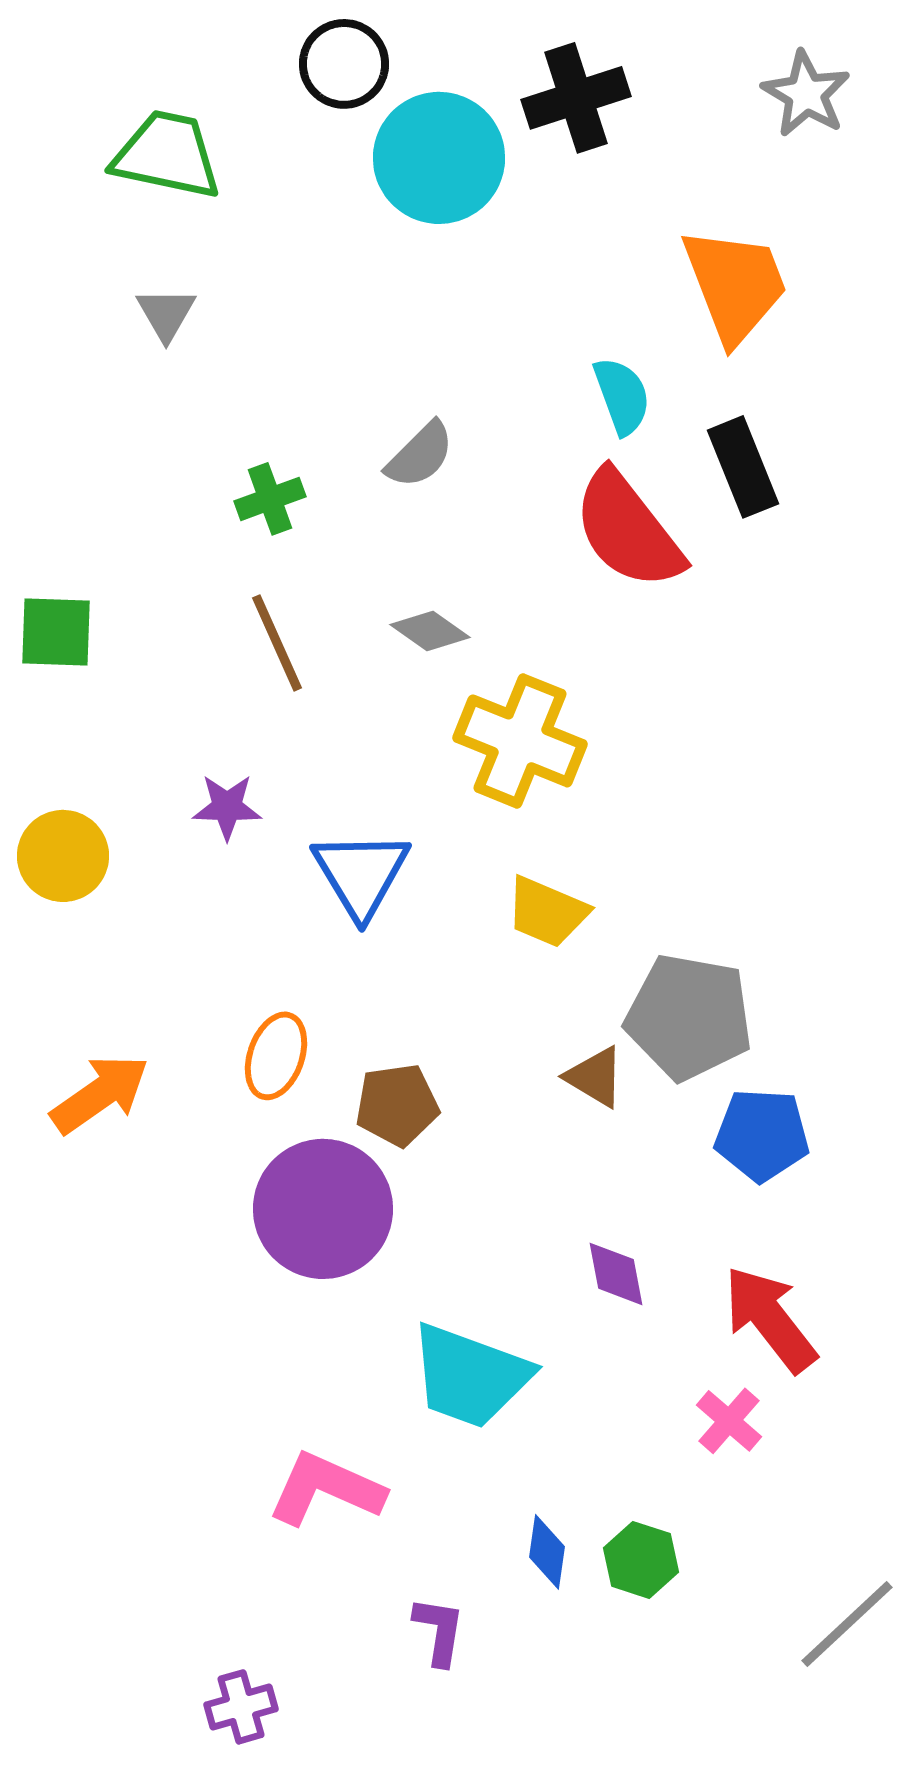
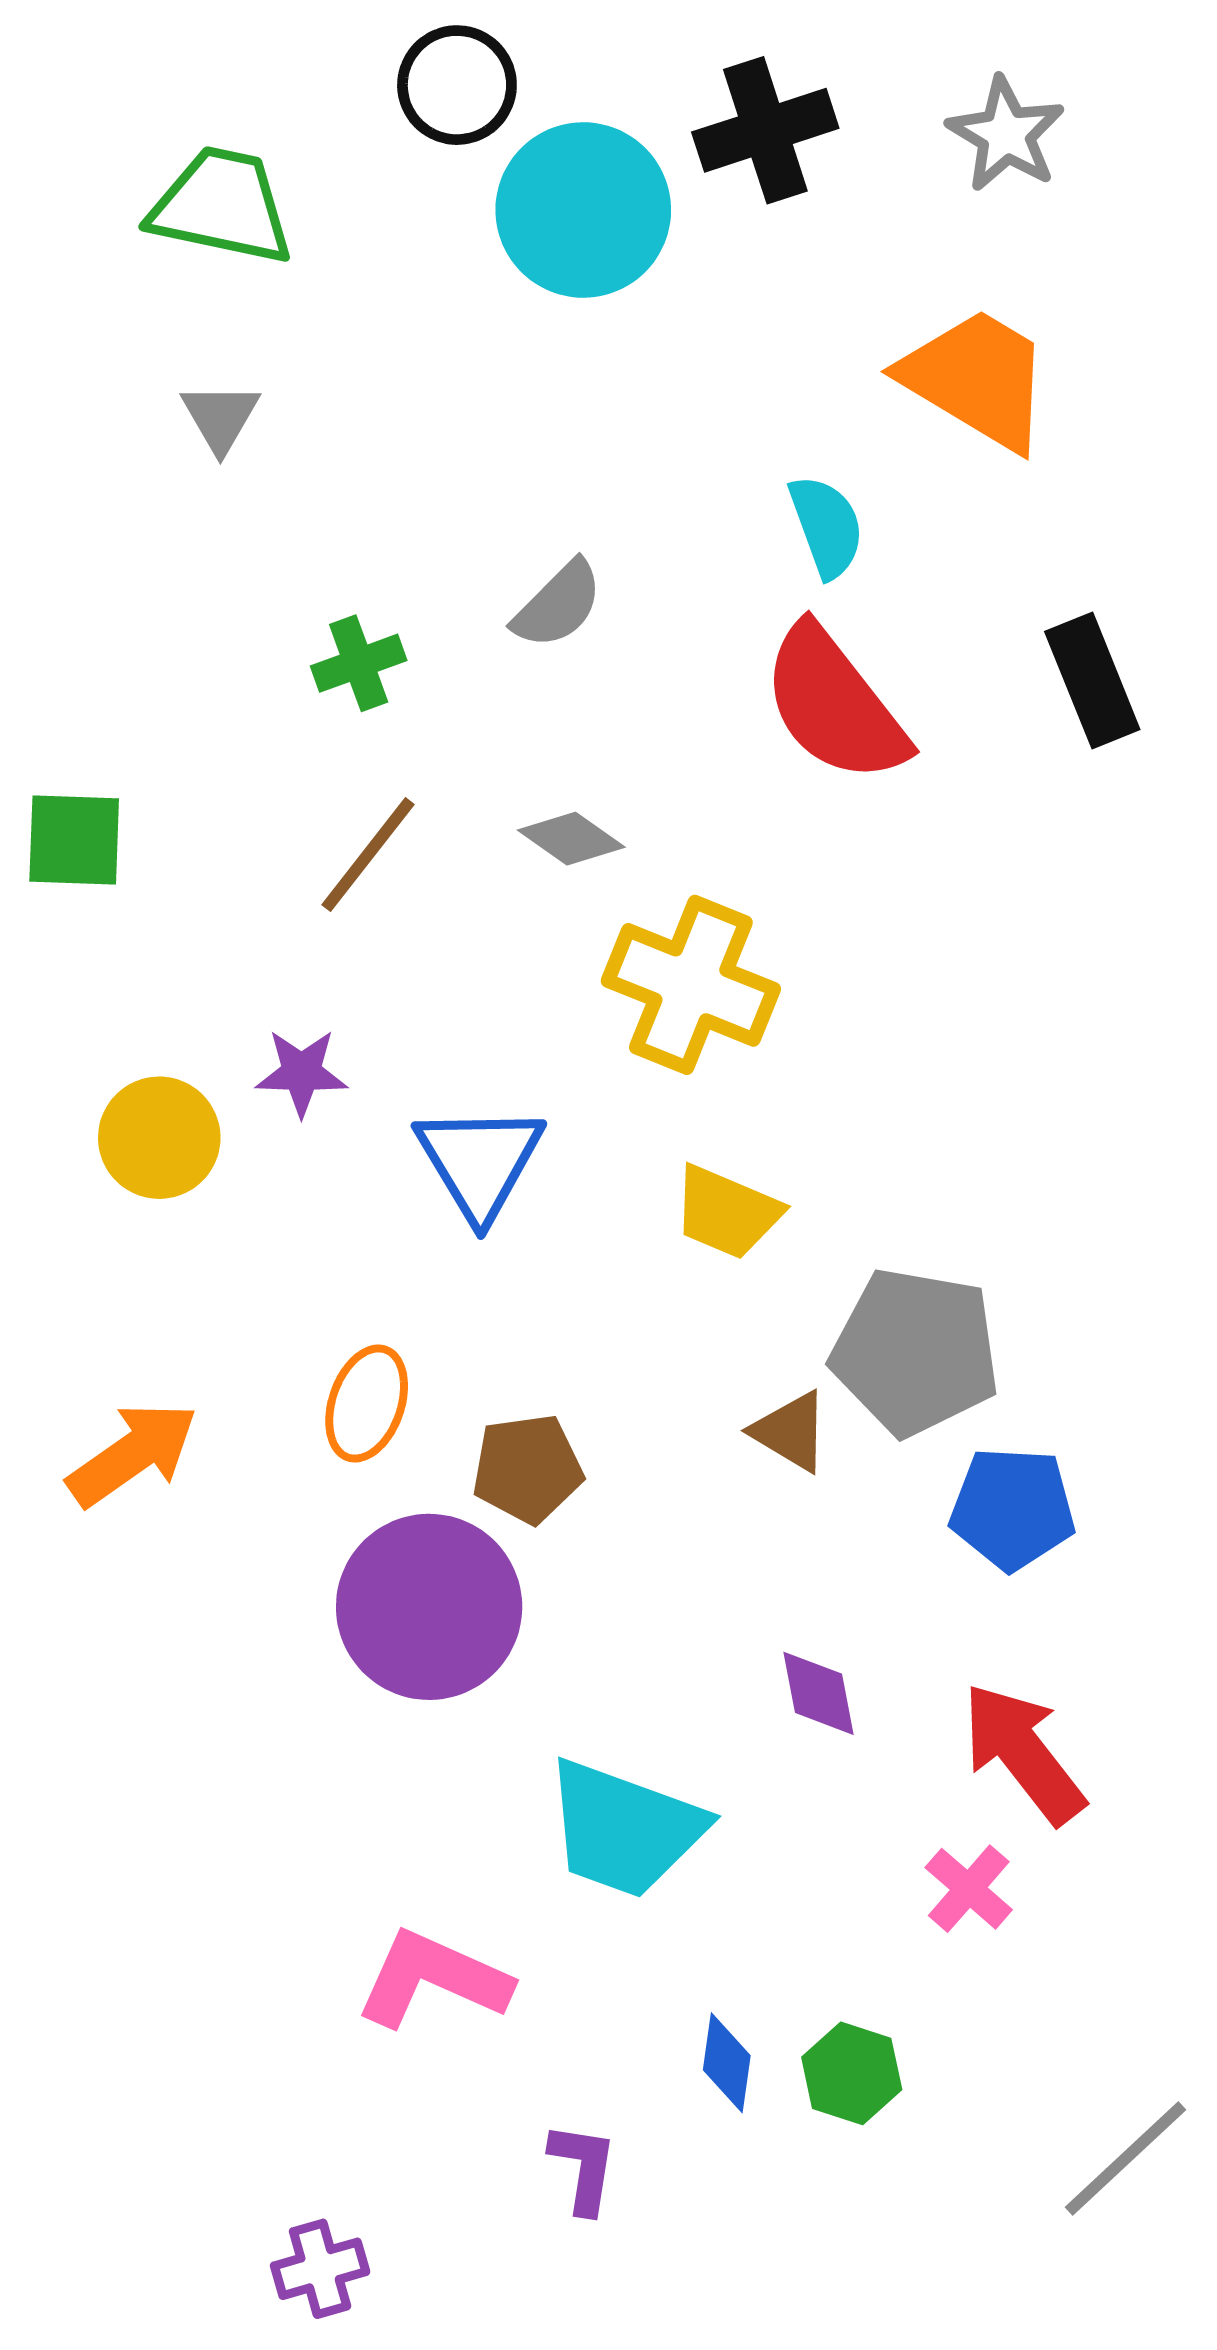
gray star: (806, 94) -> (1006, 134), moved
orange trapezoid: (735, 285) -> (977, 379), turned -38
black rectangle: (743, 467) -> (1092, 680), moved
brown line: (277, 643) -> (368, 855), turned 62
yellow circle: (63, 856) -> (159, 1138), moved

